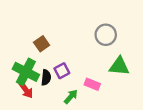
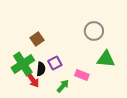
green cross: (26, 72) -> (23, 64), turned 30
red arrow: (26, 90) -> (33, 80), moved

